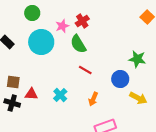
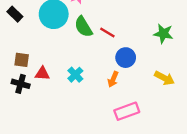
green semicircle: (78, 44) -> (83, 27), moved
red line: (85, 70) -> (107, 32), moved
blue circle: (120, 79) -> (126, 58), moved

